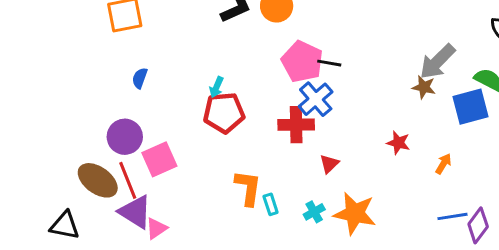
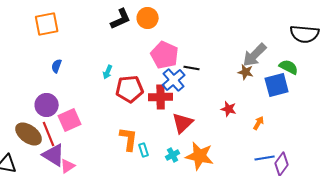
black line: (329, 63) -> (192, 68), moved
red pentagon: (224, 113) -> (130, 89), moved
red triangle: (329, 164) -> (183, 123), size x1.6

